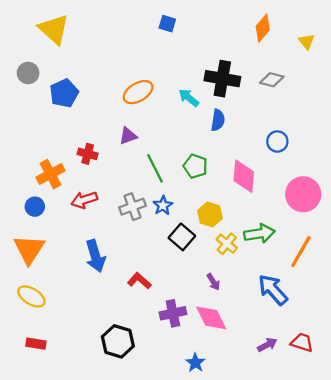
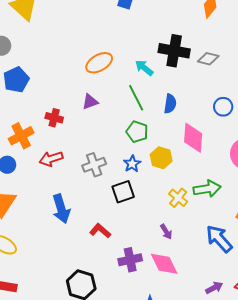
gray diamond: (272, 80) -> (208, 59), moved
blue pentagon: (64, 93) -> (16, 80), moved
blue semicircle: (218, 120) -> (170, 104), moved
green pentagon: (195, 166) -> (137, 132), moved
green line: (155, 168) -> (136, 98), moved
blue star: (163, 205) -> (132, 164), moved
yellow hexagon: (210, 214) -> (161, 158), moved
black square: (182, 237) -> (123, 192), moved, turned 30

